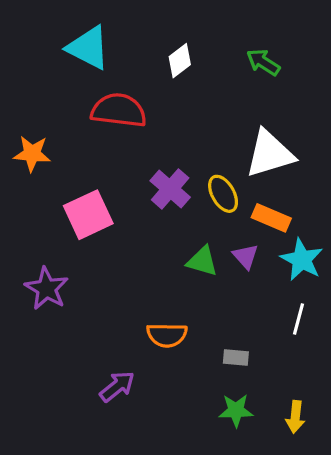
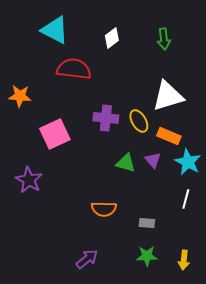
green arrow: (263, 62) -> (164, 39), turned -130
purple cross: (170, 189) -> (106, 118), turned -35
purple arrow: (117, 386) -> (87, 259), moved

